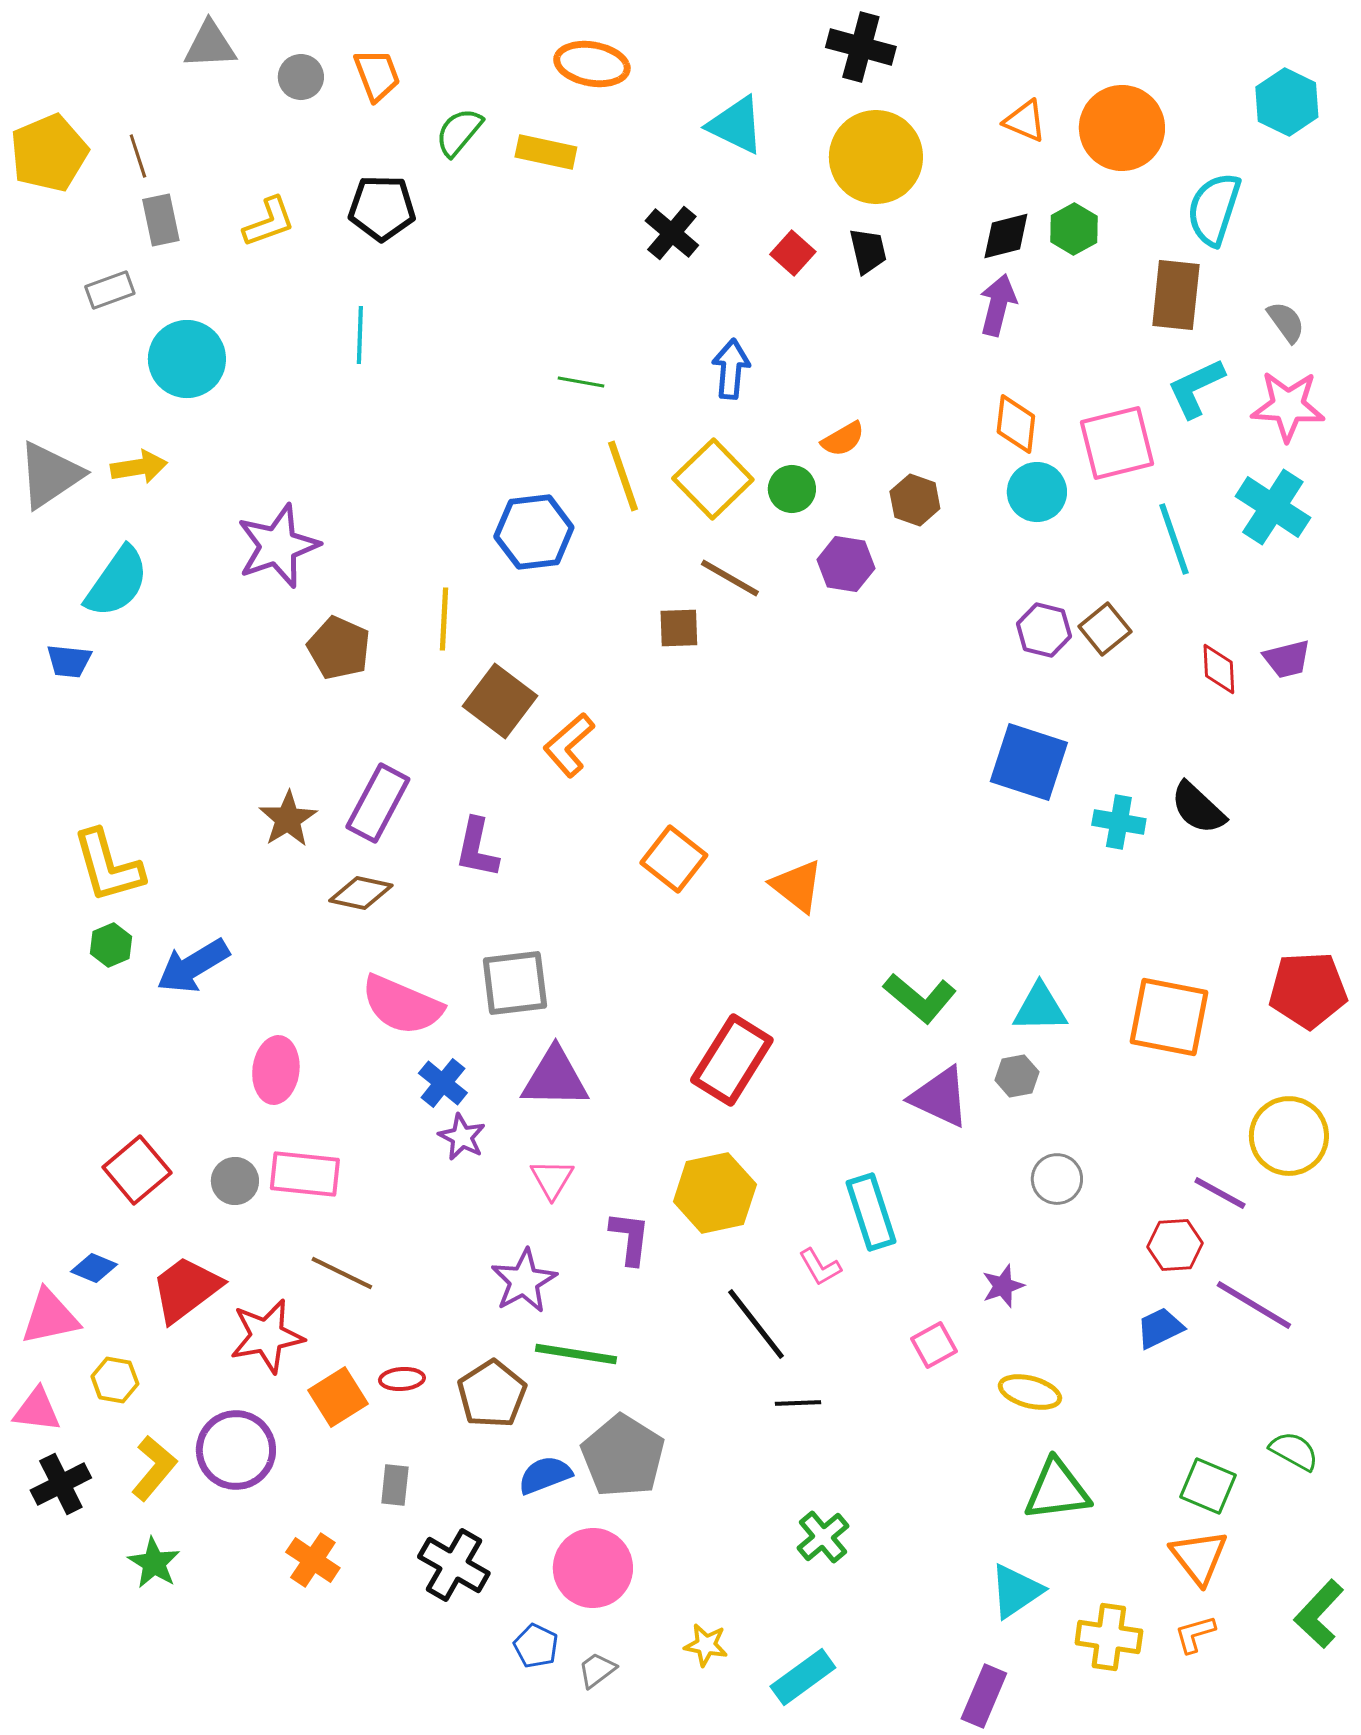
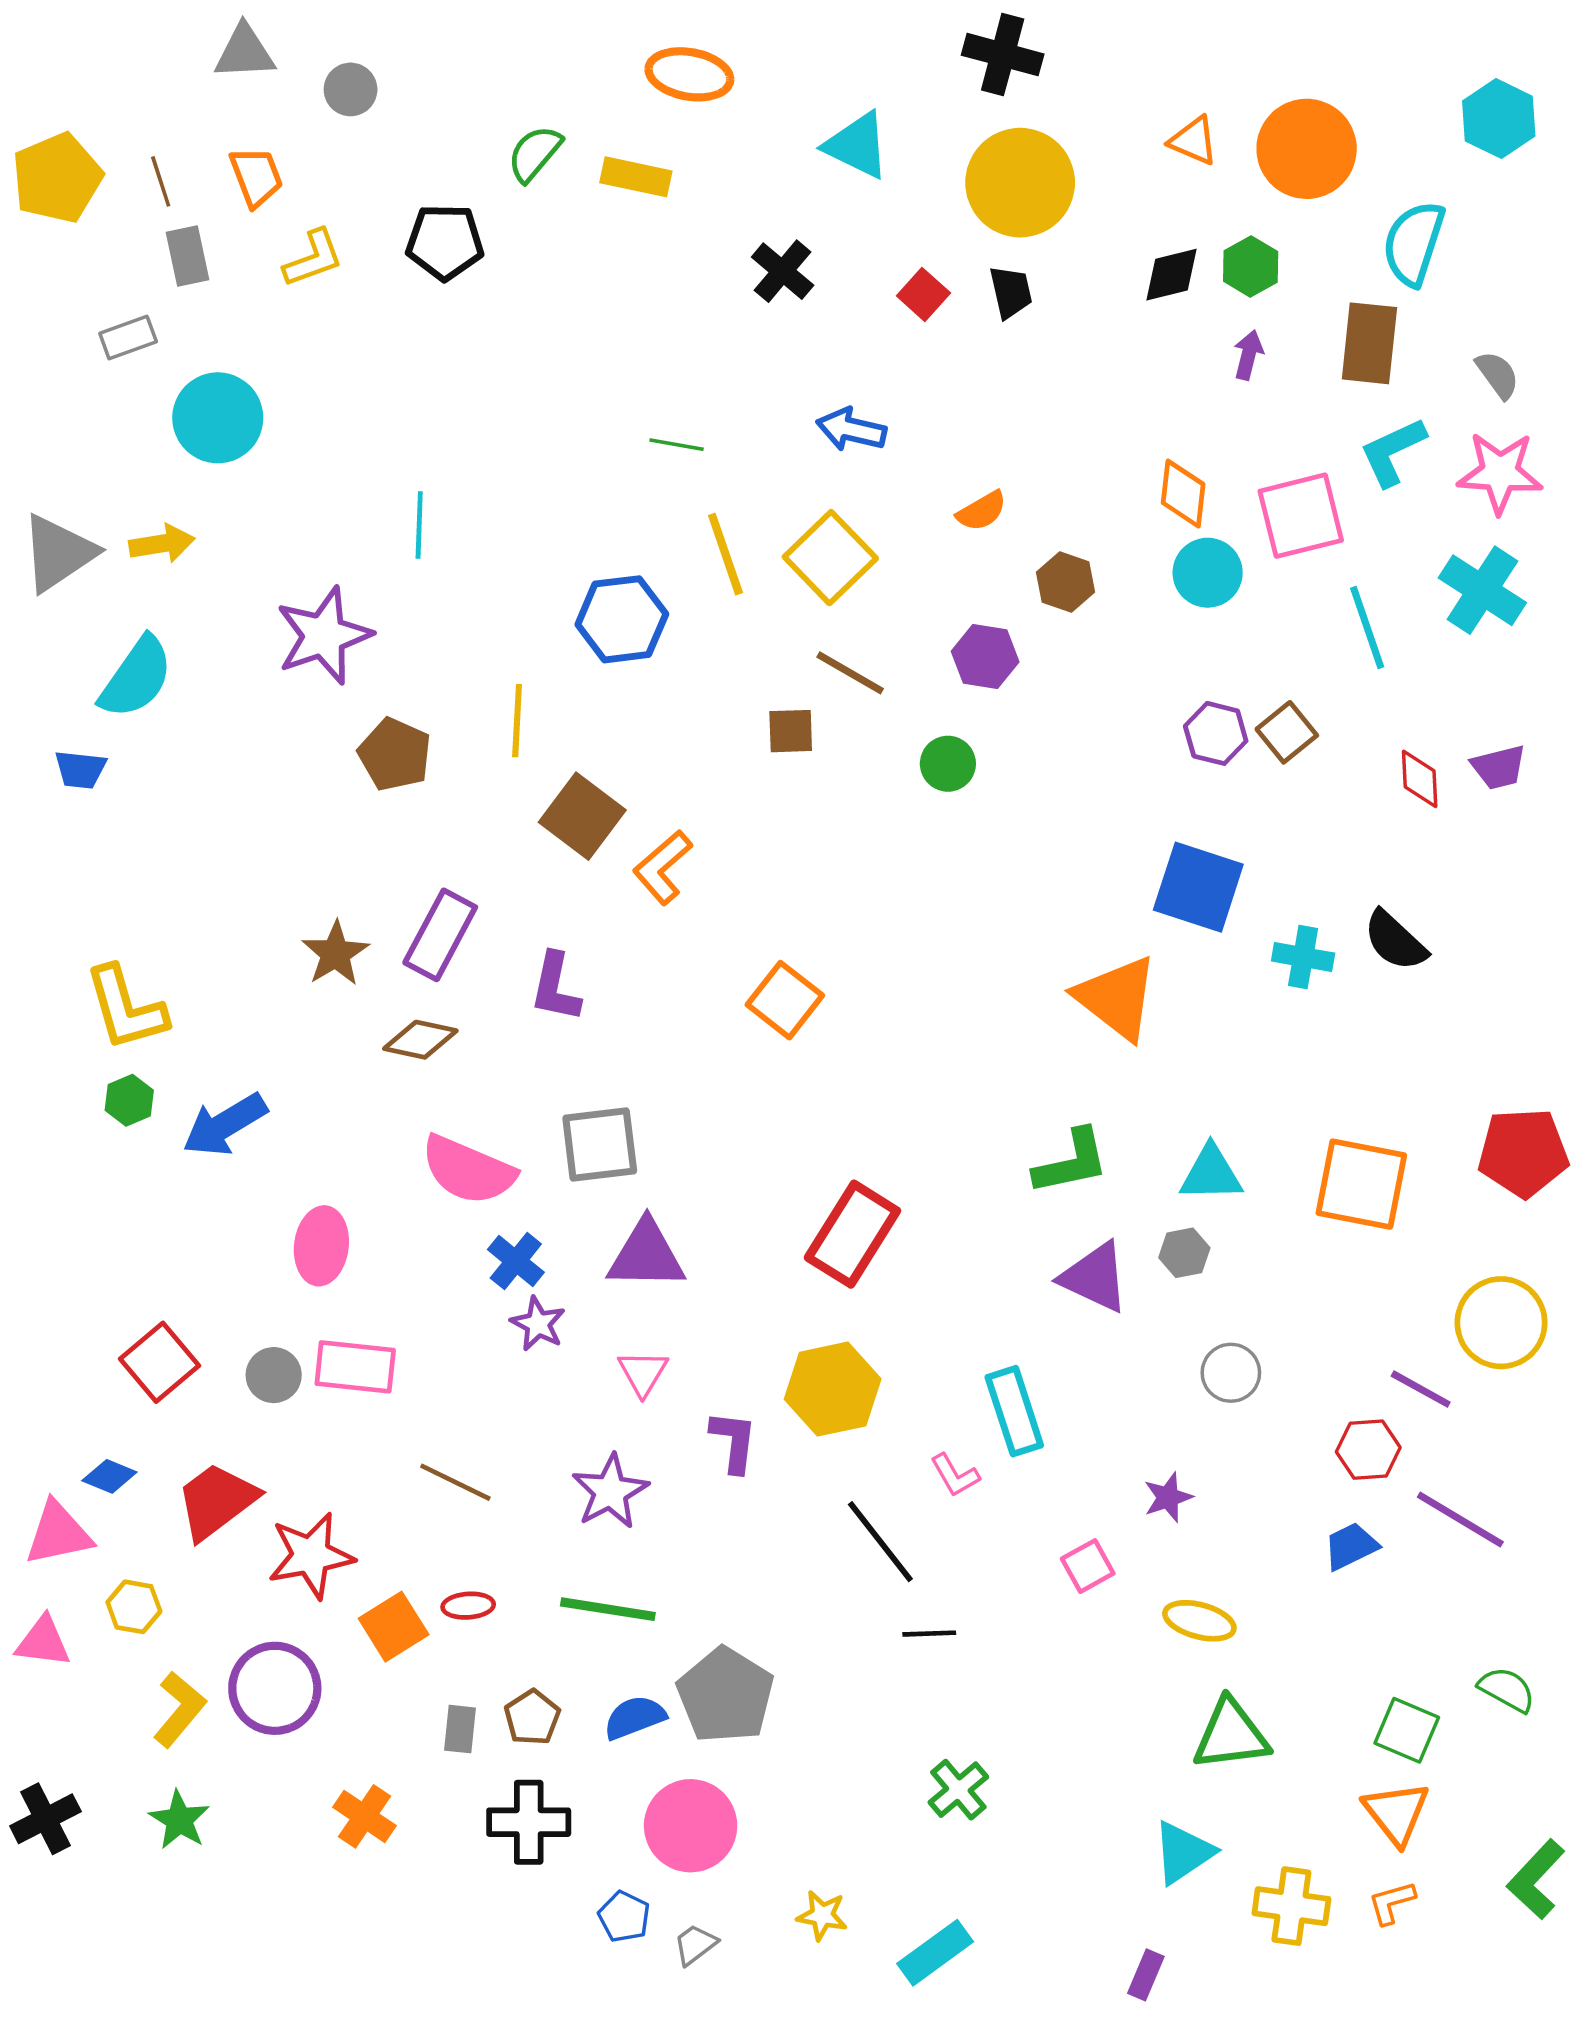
orange trapezoid: (377, 75) -> (256, 177), moved
purple arrow: (998, 305) -> (1248, 355), moved, size x0.7
cyan line: (360, 335) -> (419, 525), moved
blue arrow: (731, 369) -> (851, 429), turned -82
green circle: (792, 489) -> (948, 764), moved
orange triangle: (797, 886) -> (1117, 998), moved, size x1.4
green L-shape: (920, 998) -> (1071, 1162), turned -52
brown line: (342, 1273) -> (455, 1482), moved
green line: (576, 1354) -> (608, 1609), moved
brown pentagon: (492, 1394) -> (532, 1717), moved, size x0.7
black cross: (61, 1484) -> (45, 1819), moved
black cross: (454, 1565) -> (529, 1822), turned -30
purple rectangle: (984, 1696) -> (1146, 1975), size x0.7

